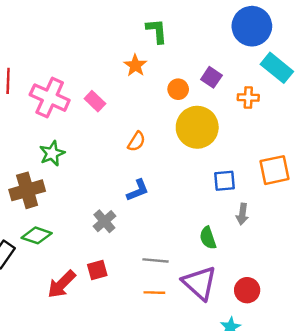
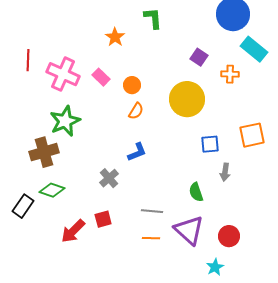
orange star: (135, 65) -> (115, 37), moved
orange circle: (178, 89) -> (132, 85), moved
green star: (52, 153) -> (65, 121), size x1.4

